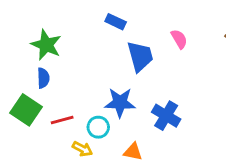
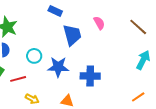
blue cross: (166, 116) -> (90, 76), turned -30
cyan circle: (98, 127) -> (34, 56), moved

